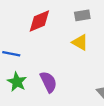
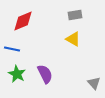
red diamond: (39, 21) -> (23, 21), moved

